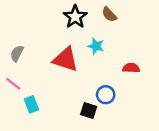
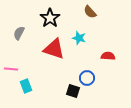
black star: (75, 17) -> (50, 18), moved
gray semicircle: (17, 53) -> (19, 33), moved
pink line: (13, 84) -> (11, 69), turned -32

